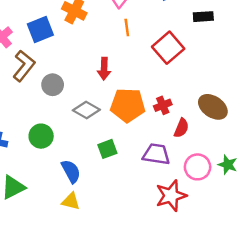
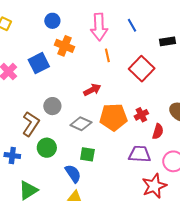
brown L-shape: (24, 66) -> (31, 124), moved
red arrow: (104, 69) -> (92, 90), turned -114
green square: (107, 149) -> (87, 154), moved, turned 35

